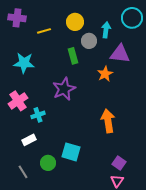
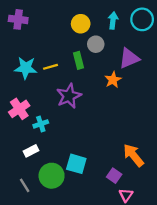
cyan arrow: (106, 30) -> (113, 20), moved
yellow line: (44, 31) -> (50, 67), moved
purple triangle: (120, 54) -> (129, 58), turned -30
orange arrow: (108, 121) -> (133, 155), moved, turned -30
green circle: (48, 163) -> (52, 176), size x1.5
purple square: (119, 163) -> (114, 176), moved

